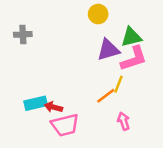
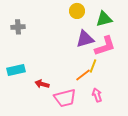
green triangle: (131, 37) -> (104, 19), moved
cyan rectangle: (36, 103) -> (16, 70), moved
pink trapezoid: (65, 125) -> (65, 98), moved

